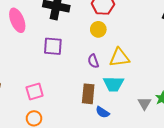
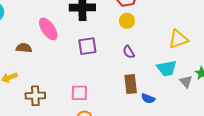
yellow triangle: (119, 58) -> (178, 39), moved
cyan trapezoid: (114, 84) -> (167, 68), moved
pink square: (35, 92) -> (79, 93), turned 30

